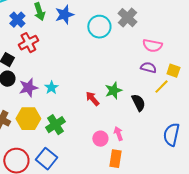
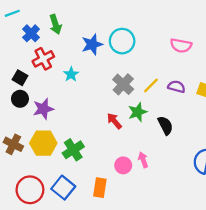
blue star: (64, 15) -> (92, 44), moved
gray cross: (127, 18) -> (123, 84), moved
pink semicircle: (152, 46) -> (181, 46), moved
yellow line: (161, 87) -> (151, 85), moved
cyan star: (51, 88) -> (71, 74), moved
orange rectangle: (115, 159) -> (100, 188), moved

